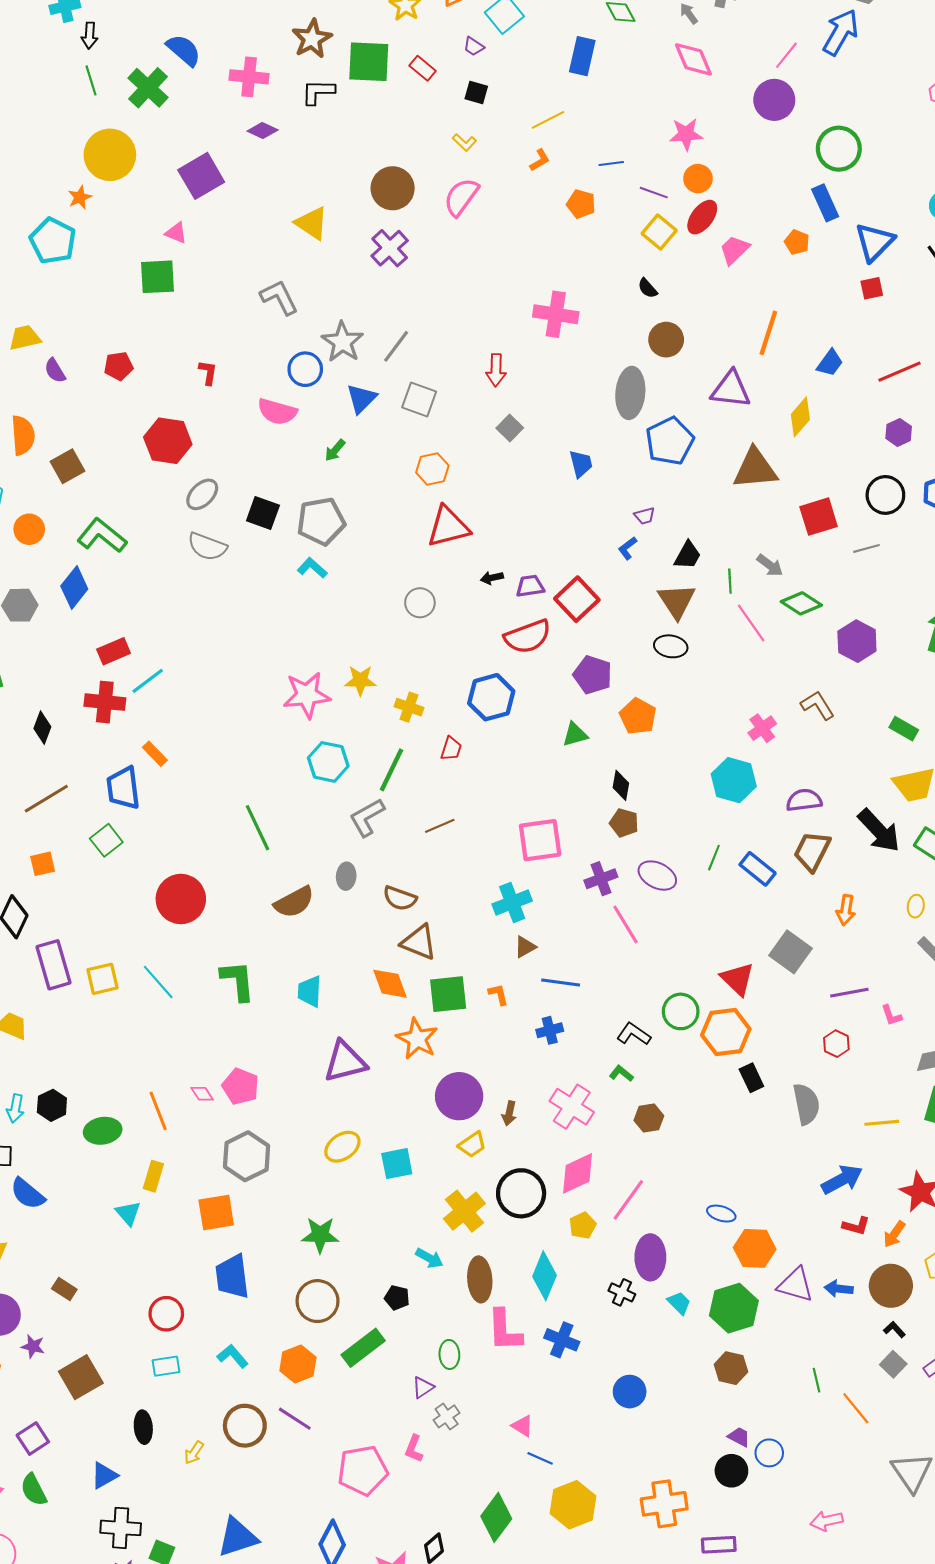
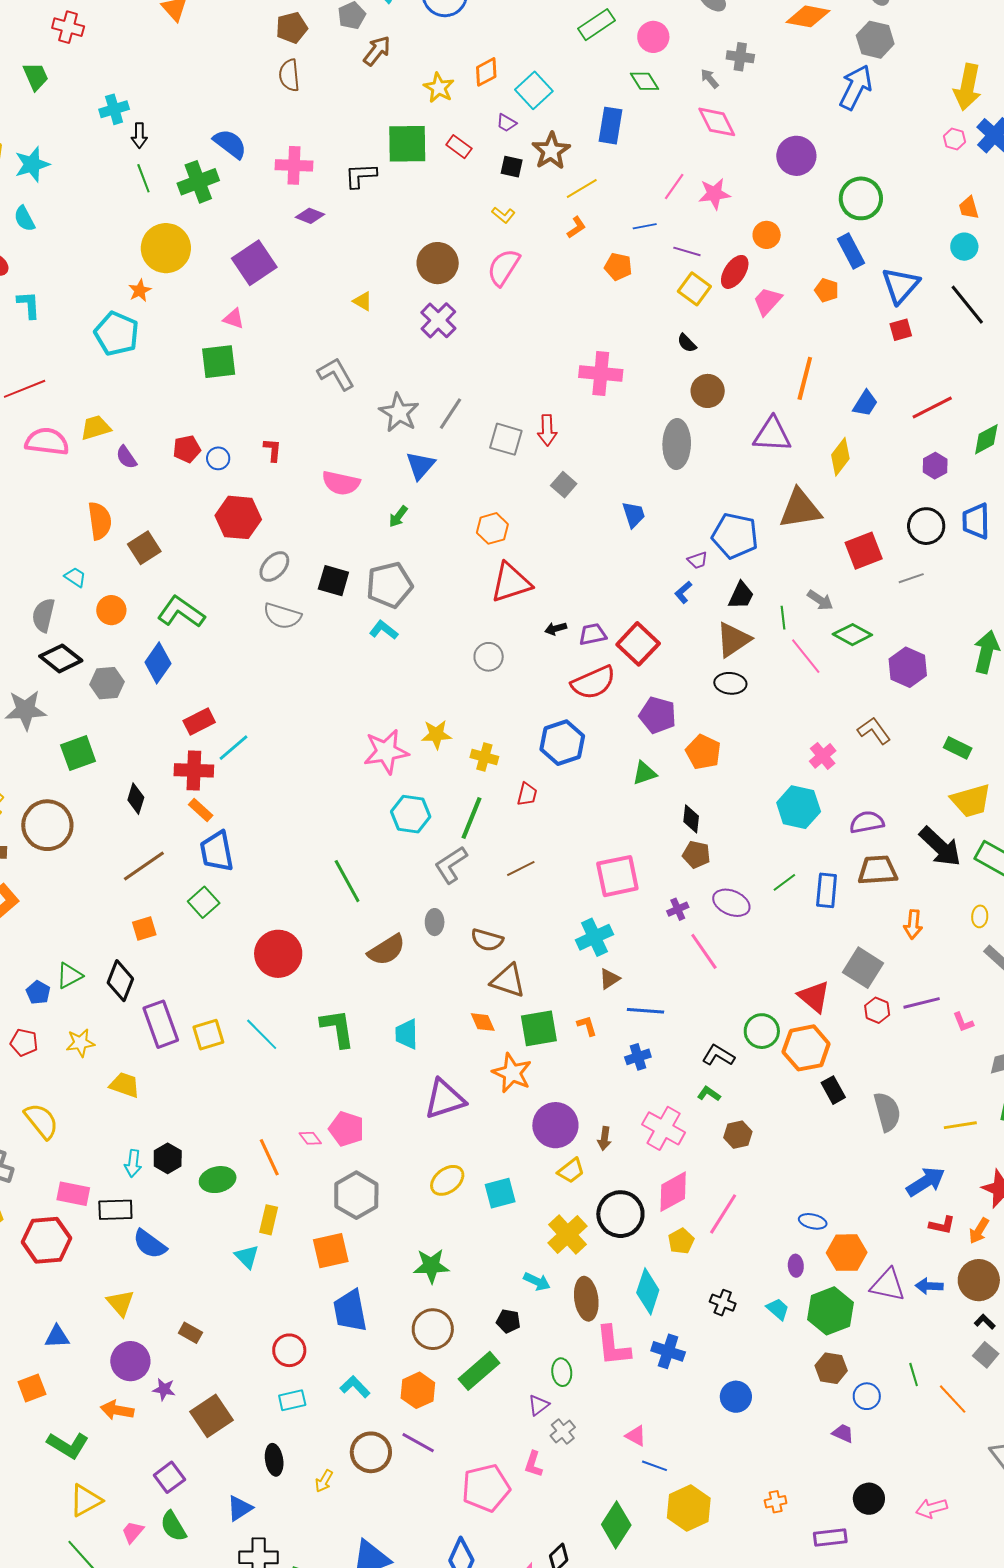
brown star: (312, 39) -> (551, 151), moved
pink line: (786, 55) -> (674, 186), moved
green cross: (148, 88) -> (198, 182), turned 30
orange circle: (698, 179) -> (767, 235), moved
yellow triangle: (312, 223) -> (363, 301), size x0.6
blue circle: (305, 369) -> (218, 458), moved, size x0.7
gray square: (419, 400) -> (506, 439), moved
blue pentagon: (670, 441) -> (735, 536), moved, turned -30
brown triangle: (677, 601) -> (733, 640), turned 33
orange rectangle: (155, 754) -> (201, 810), moved
brown trapezoid: (812, 851) -> (878, 870), turned 63
green line: (714, 858) -> (784, 882), turned 35
blue rectangle: (758, 869) -> (827, 890), turned 60
purple cross: (601, 879) -> (678, 909), size x0.7
orange diamond: (390, 984) -> (483, 1022), size x0.7
red hexagon: (836, 1044) -> (877, 1010), moved
purple ellipse: (650, 1257) -> (796, 1266), moved, size x0.5
blue circle: (769, 1453) -> (867, 1396), moved
black circle: (731, 1471) -> (869, 1499), moved
orange cross: (664, 1504) -> (776, 1502), size x0.5

